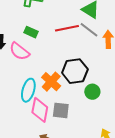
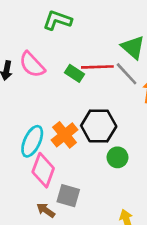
green rectangle: (31, 32) -> (75, 73), moved
pink semicircle: (19, 51) -> (32, 65), moved
gray square: (61, 110) -> (68, 196), moved

